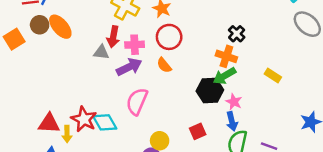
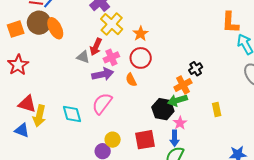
brown circle: (40, 25) -> (39, 23), size x1.5
pink cross: (135, 45) -> (111, 57), turned -35
orange cross: (226, 56) -> (183, 85), turned 30
yellow rectangle: (273, 75) -> (217, 109), turned 32
red star: (84, 119) -> (18, 65), moved
red square: (198, 131) -> (145, 140), size x1.5
yellow arrow: (67, 134) -> (39, 116), size x1.5

